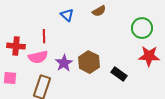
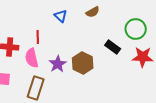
pink semicircle: (38, 57) -> (32, 58), turned 90
black rectangle: (119, 74) -> (113, 47), moved

